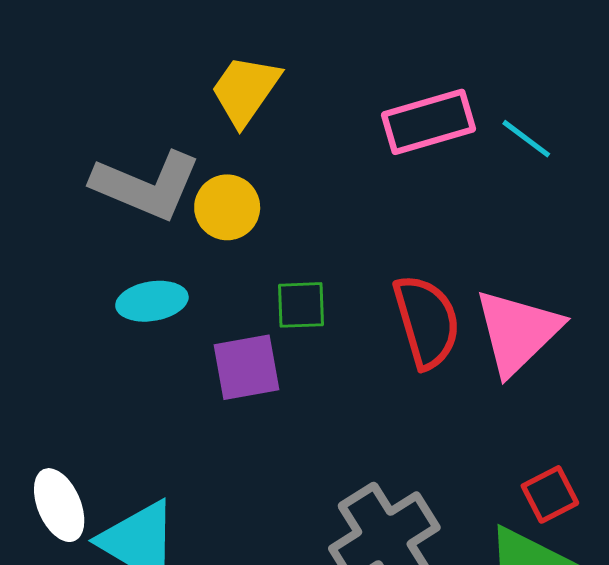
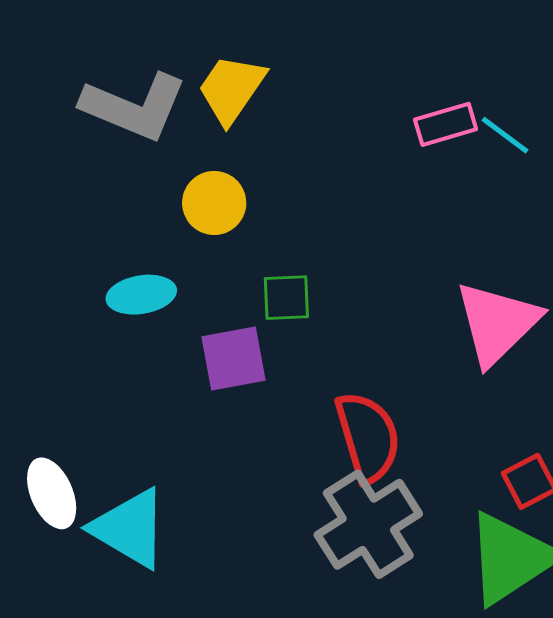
pink rectangle: (428, 122) -> (446, 124), moved, size x0.7
gray L-shape: (146, 185) -> (134, 107), moved
red semicircle: (427, 321) -> (368, 437), moved

